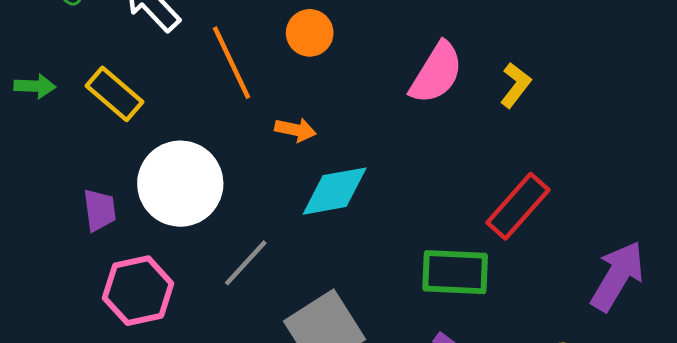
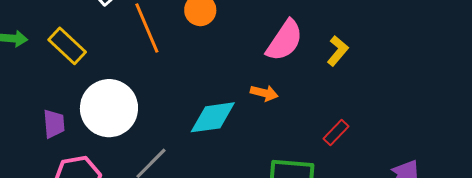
orange arrow: (295, 130) -> (264, 93), moved
red rectangle: (518, 206) -> (336, 133), size x0.6

